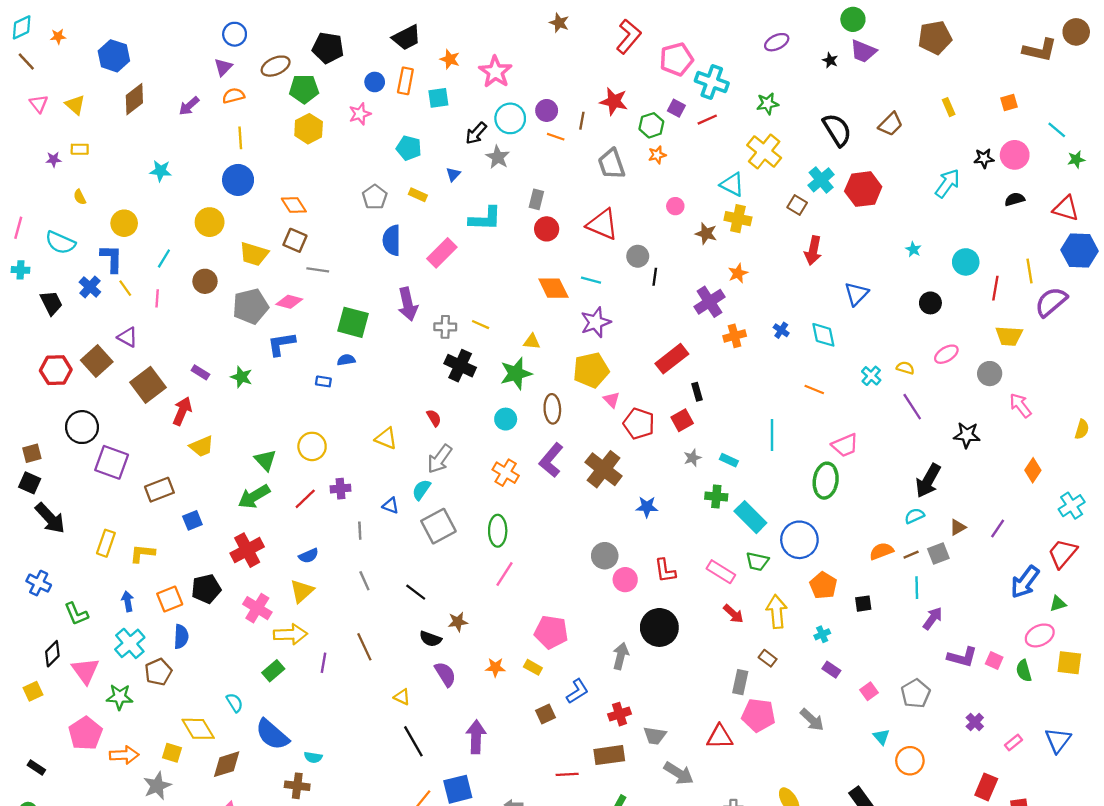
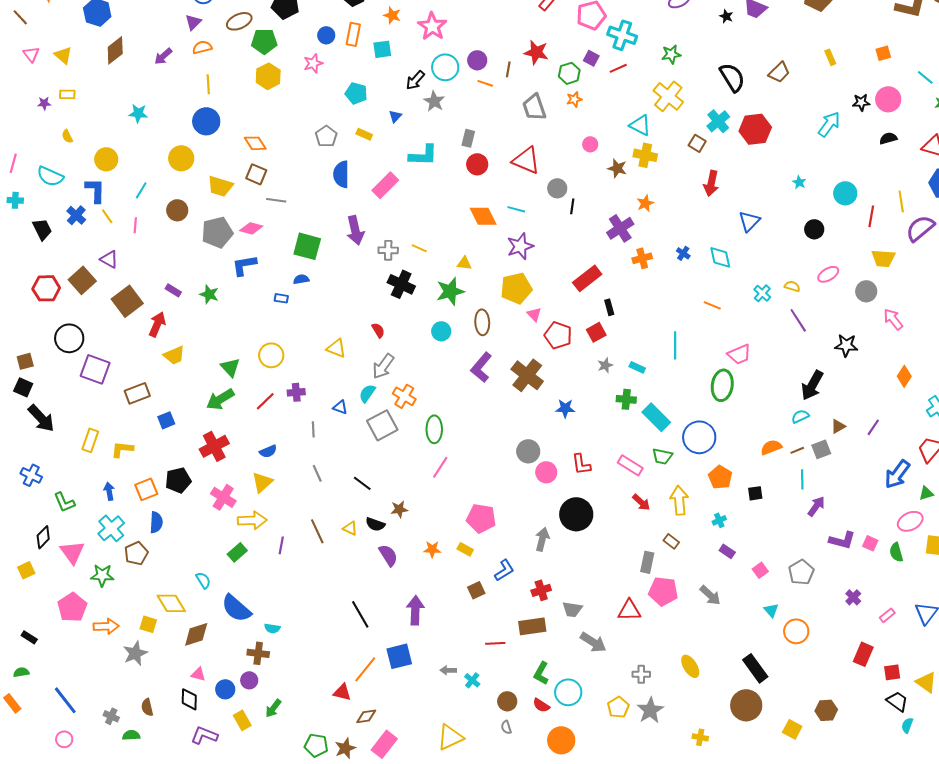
orange cross: (506, 473) -> (404, 396), moved
yellow triangle: (402, 697) -> (350, 528), moved

